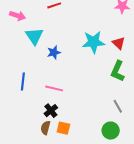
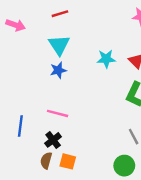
cyan triangle: (34, 36) -> (59, 45), moved
cyan star: (94, 42) -> (106, 59), size x0.7
blue line: (23, 82) -> (20, 126), moved

